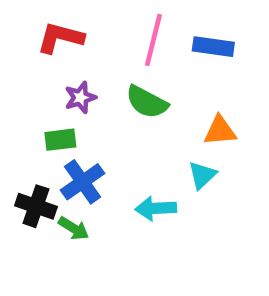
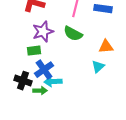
purple star: (80, 98) -> (43, 32), size x1.5
cyan arrow: (156, 208) -> (53, 82), moved
green arrow: (74, 228) -> (40, 91), turned -32

